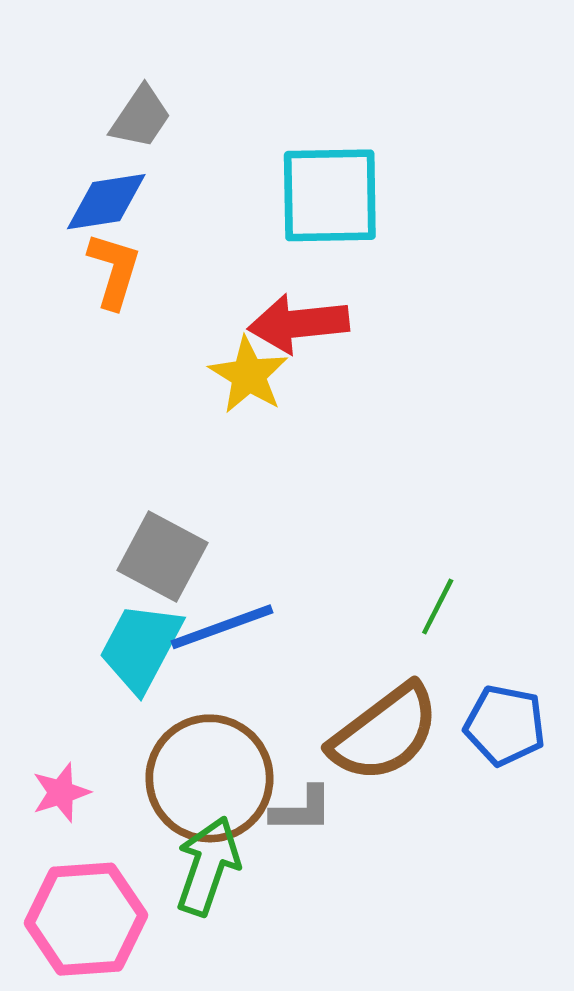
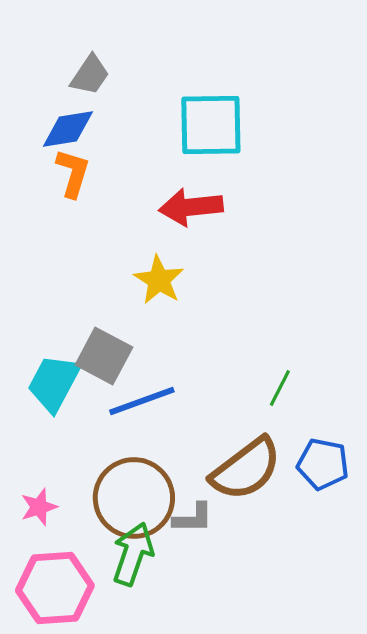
yellow star: (249, 375) -> (159, 280), moved
cyan trapezoid: (141, 647) -> (54, 383), moved

